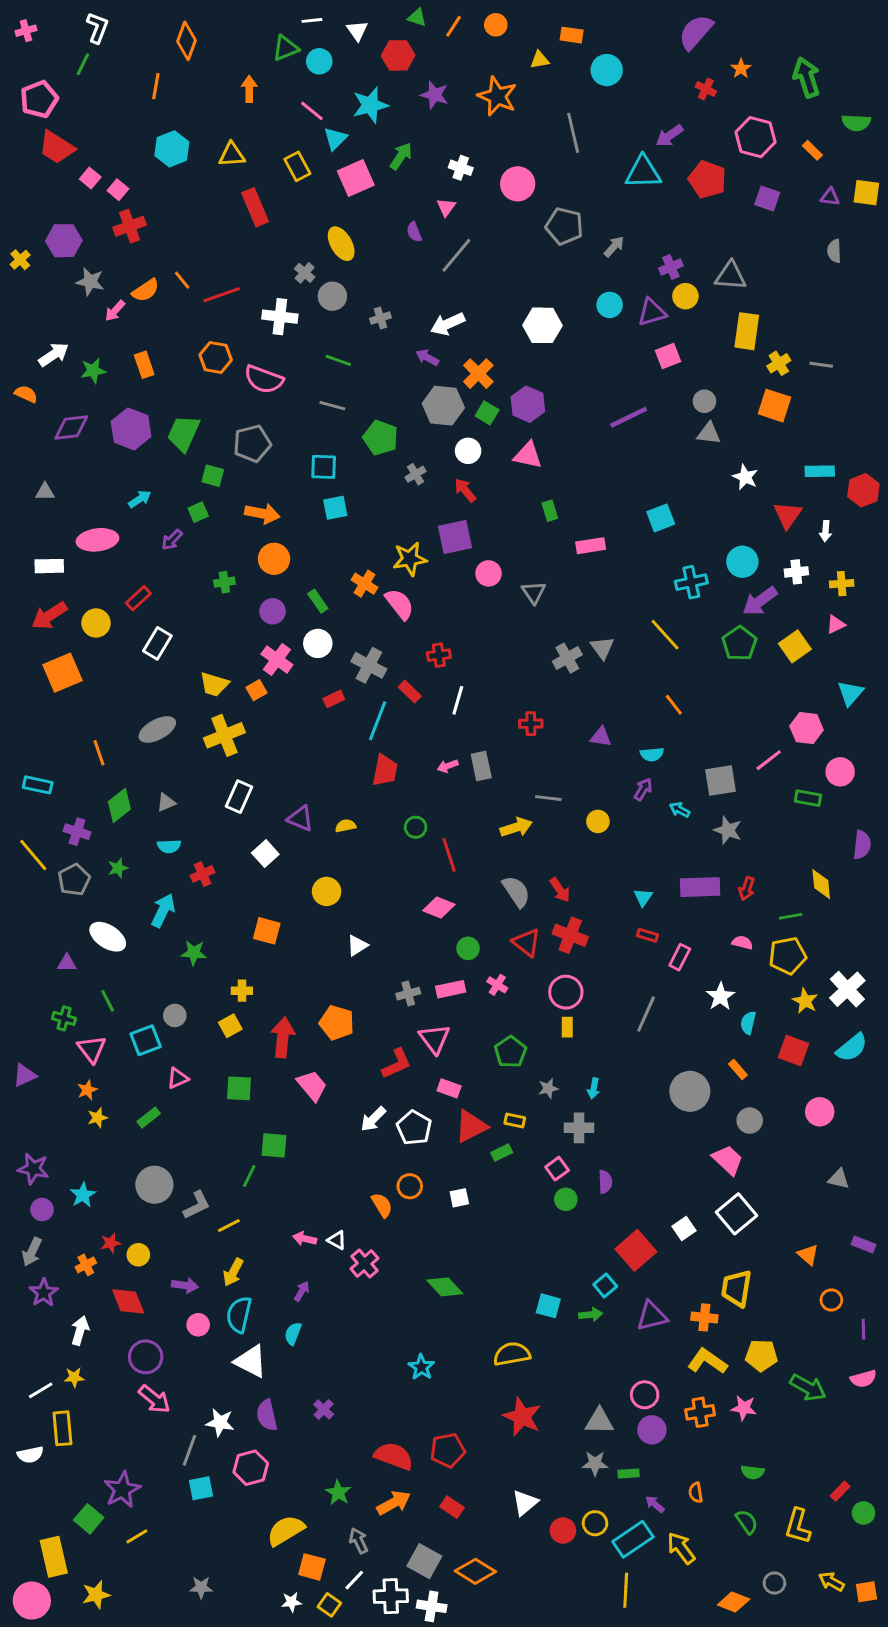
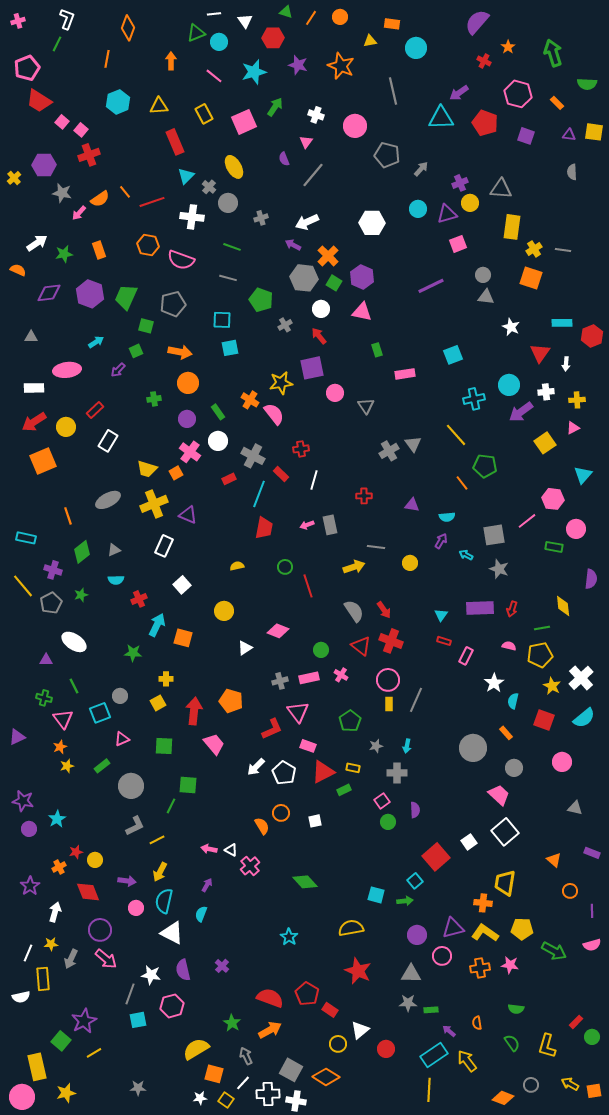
cyan triangle: (335, 139) -> (186, 176), moved
green pentagon: (739, 643) -> (485, 466), moved, turned -30
purple triangle: (300, 819) -> (188, 515), moved
pink diamond: (439, 908) -> (278, 631), moved
cyan arrow: (163, 910) -> (157, 625), moved
gray line: (646, 1014) -> (416, 700), moved
gray circle: (154, 1185) -> (131, 786), moved
gray arrow: (32, 1252) -> (71, 959), moved
purple triangle: (652, 1316) -> (453, 928), moved
white line: (41, 1390) -> (28, 953), turned -36
purple circle: (652, 1430) -> (417, 935), moved
red pentagon: (448, 1450) -> (307, 994), turned -30
red rectangle: (452, 1507) -> (330, 1010), moved
yellow circle: (595, 1523) -> (338, 1044), moved

